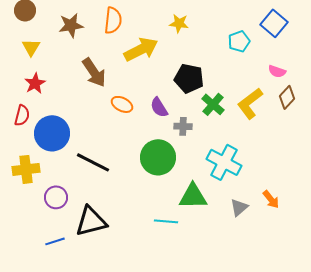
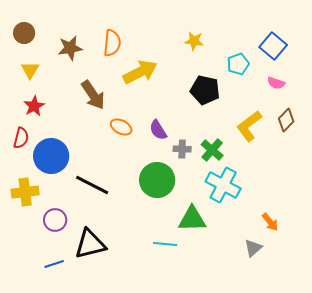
yellow star: (179, 23) -> (194, 41), moved
pink semicircle: (277, 71) -> (276, 83), moved
black pentagon: (189, 78) -> (205, 90), moved
green cross: (213, 104) -> (212, 150), moved
gray triangle: (239, 207) -> (253, 248), moved

